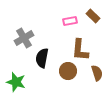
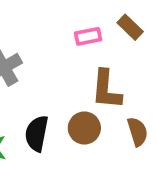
black semicircle: (42, 58) -> (37, 134), moved

